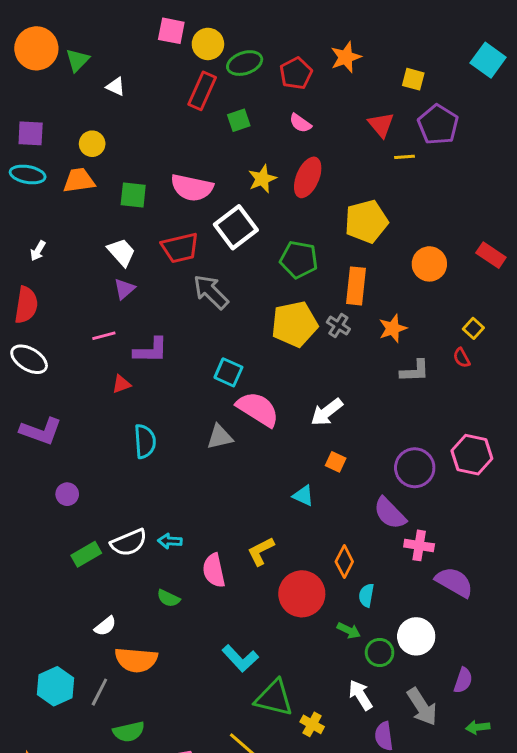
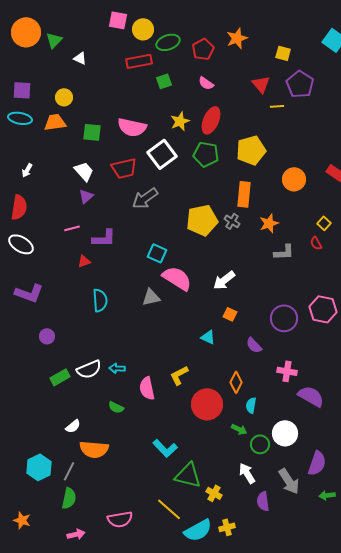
red rectangle: (202, 91) -> (139, 61), turned 55
green pentagon: (299, 260) -> (206, 154), moved
gray arrow: (211, 292) -> (145, 198), turned -80
purple semicircle: (390, 513) -> (254, 345), moved, size x0.7
purple semicircle: (463, 680) -> (317, 463), size x1.4
green semicircle: (129, 732) -> (69, 498), moved, turned -65

